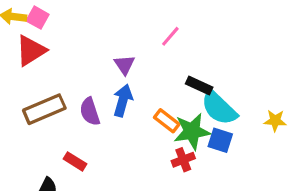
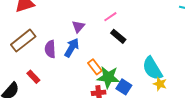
black rectangle: (199, 85) -> (118, 36), moved
cyan semicircle: (219, 108) -> (152, 68), moved
brown rectangle: (44, 109) -> (23, 41), turned -30

